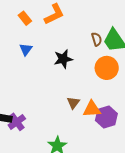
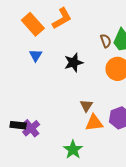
orange rectangle: (25, 18) -> (33, 24), size x1.6
orange triangle: (92, 109) -> (94, 123), moved

